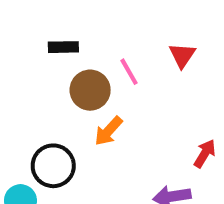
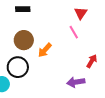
pink line: (129, 72) -> (74, 32), moved
brown circle: (90, 90) -> (24, 40), moved

